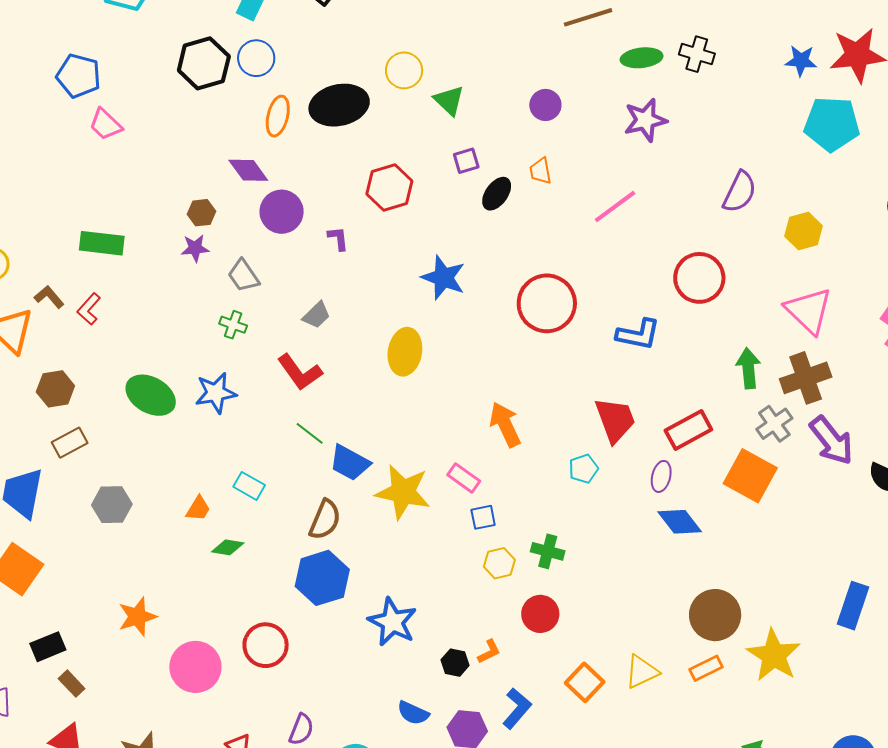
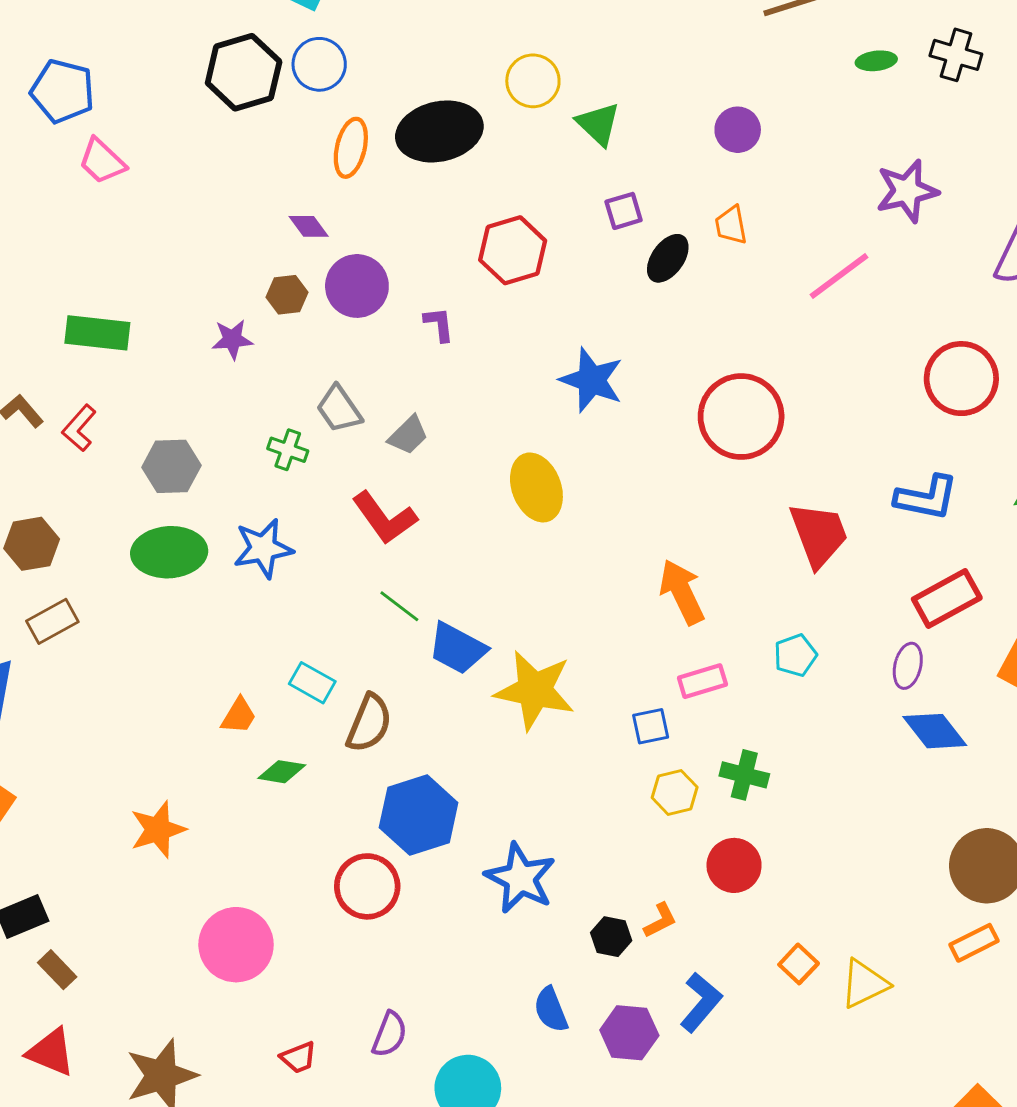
green ellipse: (642, 58) -> (876, 61), size x0.7
purple star: (645, 120) -> (907, 191), moved
purple diamond: (248, 170) -> (309, 226), size x0.7
brown hexagon: (201, 213) -> (287, 295), moved
gray trapezoid: (244, 276) -> (339, 409), moved
blue L-shape: (638, 334) -> (926, 498), moved
yellow ellipse: (405, 352) -> (536, 487), turned -30
green ellipse: (151, 395) -> (169, 552), turned -33
red trapezoid: (615, 420) -> (819, 535), moved
pink rectangle: (464, 478) -> (702, 681), moved, turned -52
gray hexagon: (112, 505) -> (171, 466), moved
brown semicircle: (325, 520) -> (369, 723), moved
orange star: (137, 617) -> (158, 830), moved
red circle: (266, 645) -> (367, 886), moved
yellow triangle: (642, 672) -> (864, 984), moved
orange square: (585, 682) -> (799, 964), size x0.7
blue semicircle: (413, 713) -> (551, 1010), turned 44

